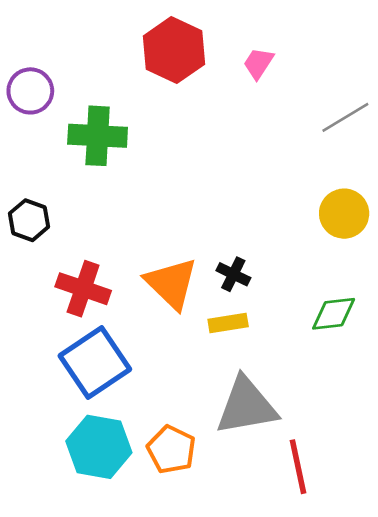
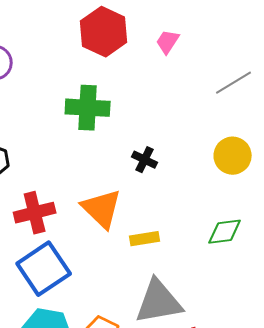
green cross: (98, 136) -> (88, 108), moved
black cross: (233, 274) -> (145, 160), moved
red cross: (83, 289) -> (35, 213), turned -33

